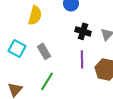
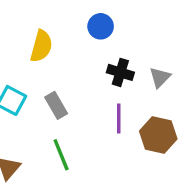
green line: (47, 81) -> (61, 155), turned -54

